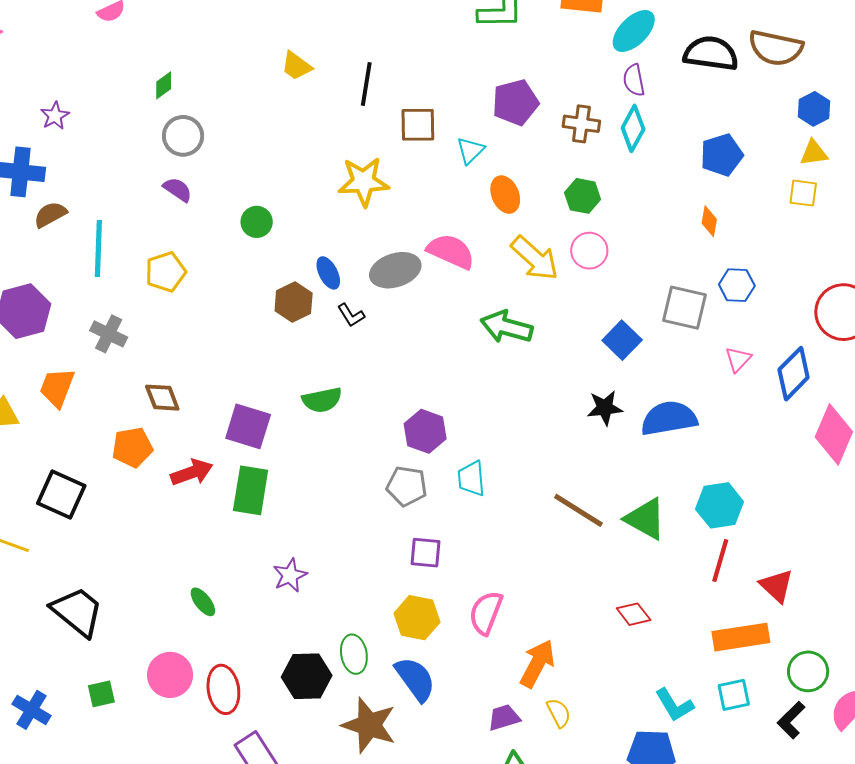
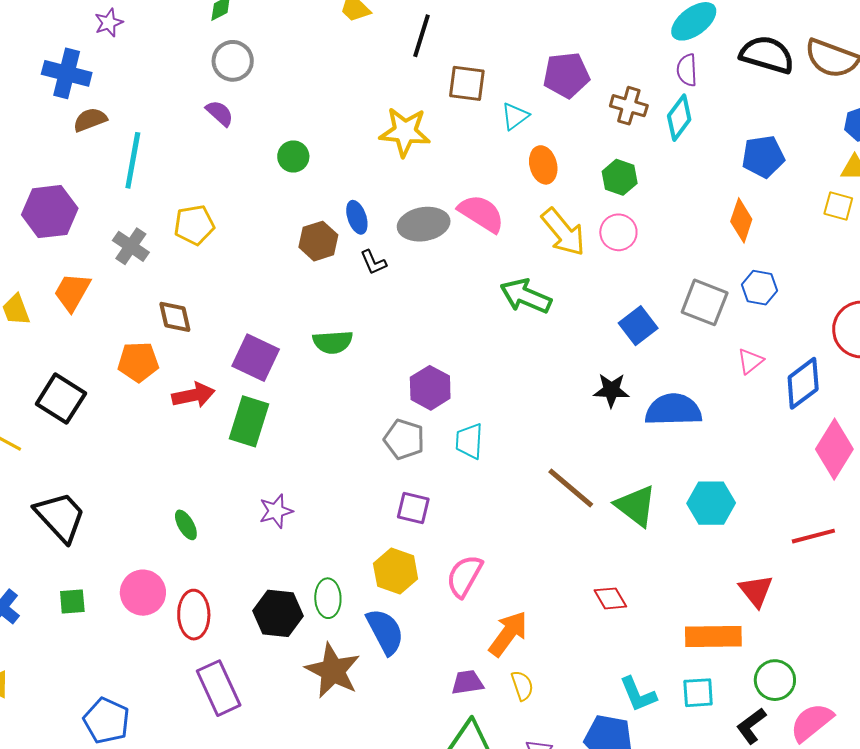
orange diamond: (709, 221) -> (741, 220), size x1.4
yellow pentagon: (166, 272) -> (194, 225), moved
red line: (720, 561) -> (813, 536), moved, turned 51

